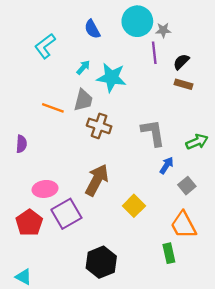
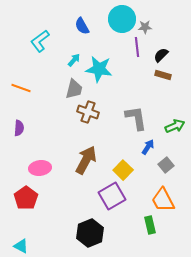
orange line: (53, 108) -> (21, 88), moved
yellow square: (134, 206) -> (123, 170), moved
purple square: (66, 214) -> (112, 196), moved

